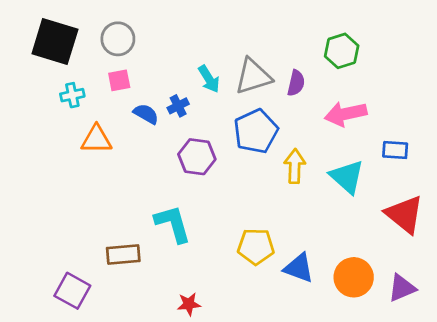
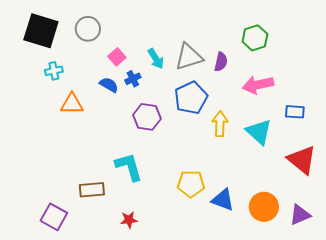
pink square: (119, 80) -> (117, 57), moved, turned -30
red star: (189, 304) -> (129, 220), moved

